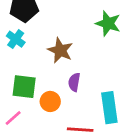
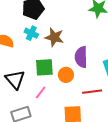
brown star: (60, 50) -> (54, 37), moved
purple semicircle: (74, 82) -> (81, 57), size x1.5

